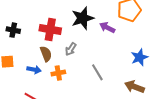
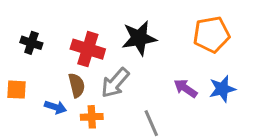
purple arrow: (107, 27) -> (185, 88), moved
gray arrow: (71, 49) -> (115, 83), size x1.5
blue star: (139, 57) -> (222, 89), moved

